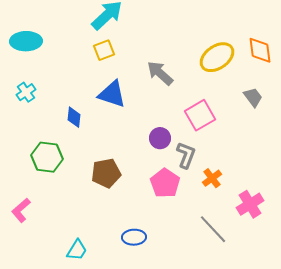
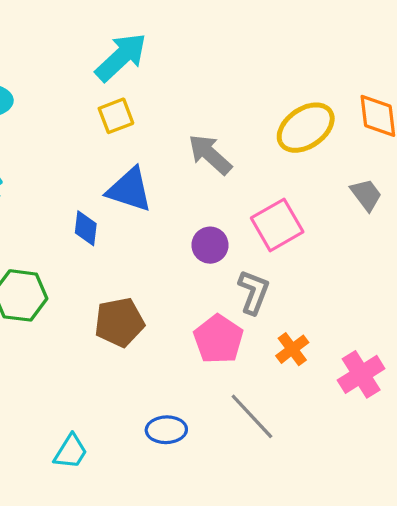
blue diamond: (74, 117) -> (86, 228), moved
purple circle: (160, 138) -> (210, 245), moved
orange cross: (212, 178) -> (292, 349), moved
gray line: (213, 229) -> (252, 416), moved

